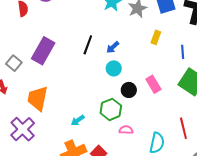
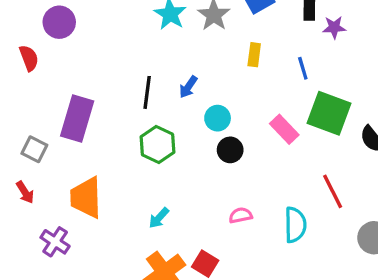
cyan circle: (114, 68) -> (218, 118), moved
pink rectangle: (153, 84) -> (284, 129), moved
green hexagon: (111, 109) -> (157, 145), moved
purple cross: (23, 129) -> (55, 242), moved, size x0.7

